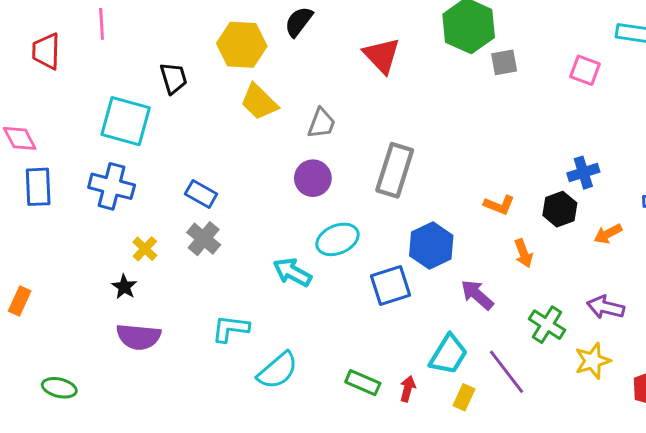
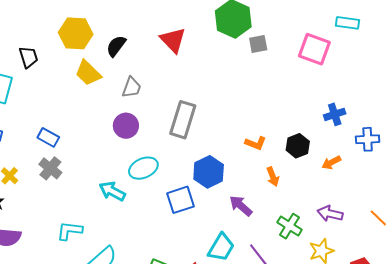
black semicircle: (299, 22) -> (116, 46), moved
pink square: (585, 70) -> (314, 49), size x1.5
blue cross: (583, 173) -> (335, 114), moved

